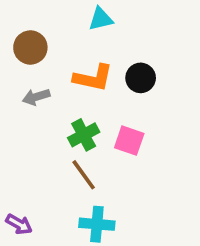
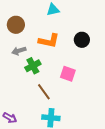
black circle: (141, 78) -> (82, 40), moved
green cross: (84, 135) -> (33, 66), moved

